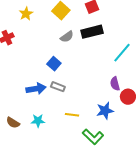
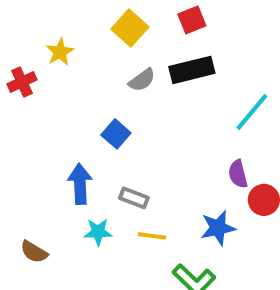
yellow star: (26, 14) -> (60, 52), moved
gray rectangle: (58, 87) -> (134, 198), moved
blue arrow: (36, 89) -> (80, 184), turned -84
cyan star: (38, 121) -> (98, 232), moved

